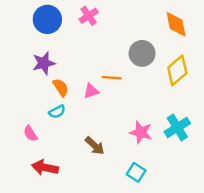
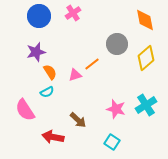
orange line: (112, 78) -> (92, 64), turned -42
pink semicircle: (30, 134) -> (25, 110), size x1.6
red arrow: (45, 168) -> (53, 137), moved

